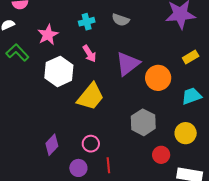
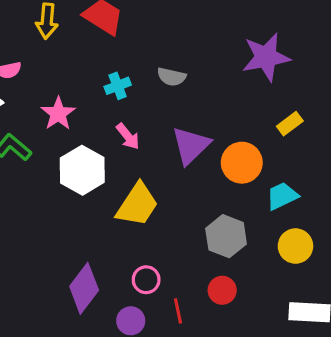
cyan trapezoid: (192, 96) -> (282, 196), moved
purple diamond: (52, 145) -> (84, 288), size x1.4
red circle: (161, 155) -> (222, 290), moved

